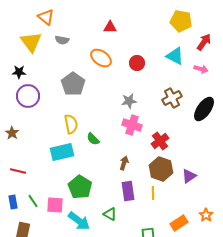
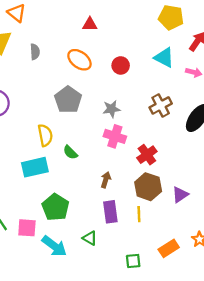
gray semicircle: (62, 40) -> (35, 52), moved, turned -104
gray pentagon: (73, 84) -> (68, 100), moved

